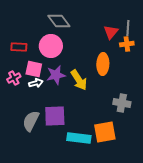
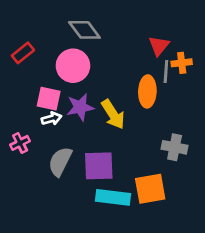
gray line: (128, 28) -> (166, 71), moved
red rectangle: (19, 47) -> (23, 53), moved, turned -42
pink cross: (14, 78) -> (20, 143), moved
purple square: (55, 116) -> (99, 166), moved
gray semicircle: (31, 121) -> (60, 162), moved

